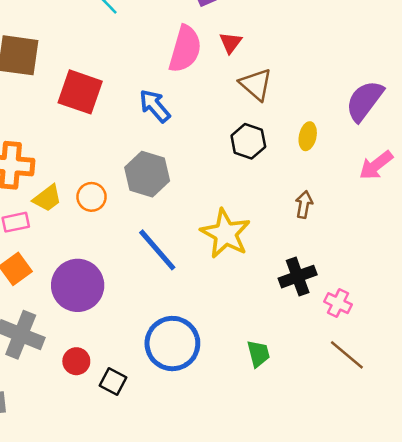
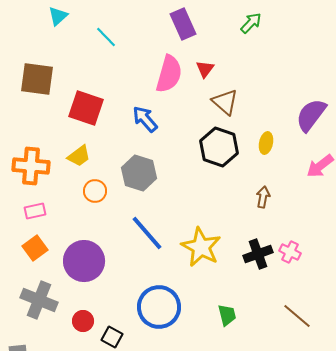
black hexagon: (248, 141) -> (219, 147), size x1.4
yellow trapezoid: (47, 198) -> (79, 156), moved
yellow star: (226, 234) -> (201, 247), moved
pink cross: (338, 303) -> (290, 252), moved

